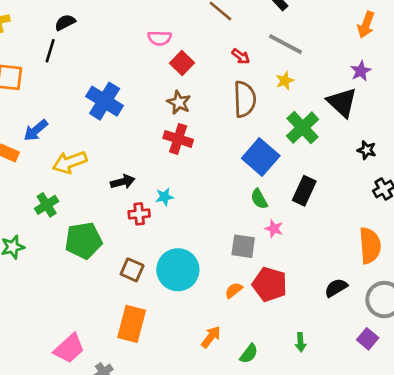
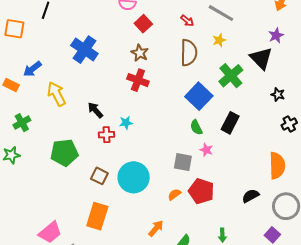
yellow arrow: (70, 162) -> (57, 94), turned 80
black arrow: (123, 182) -> (95, 110), turned -120
green cross: (47, 205) -> (22, 123), moved

